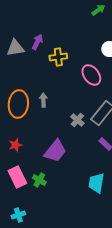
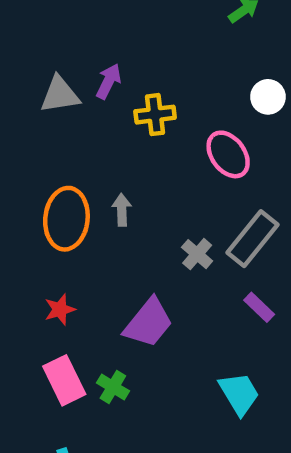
cyan trapezoid: (96, 183) -> (239, 394), turned 140

